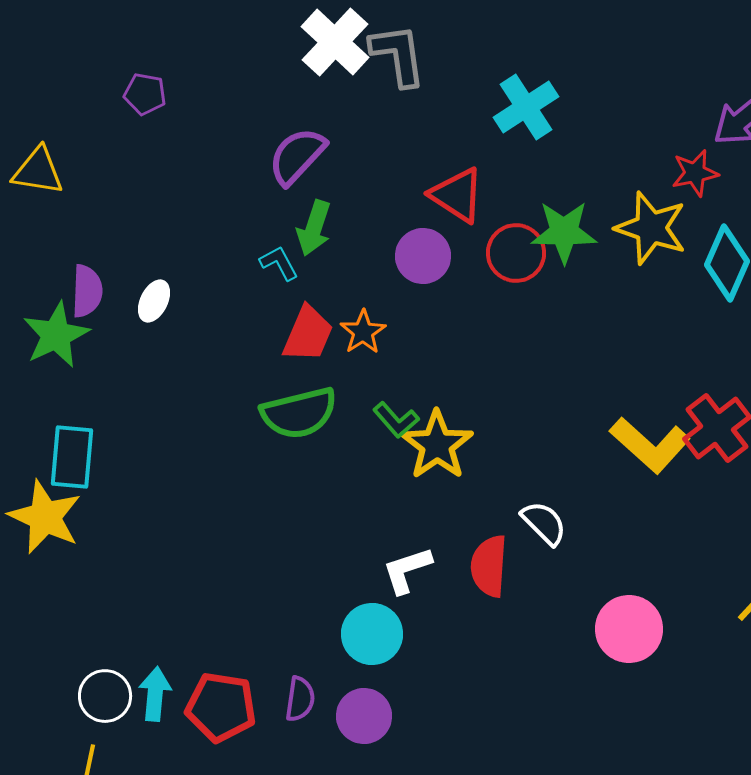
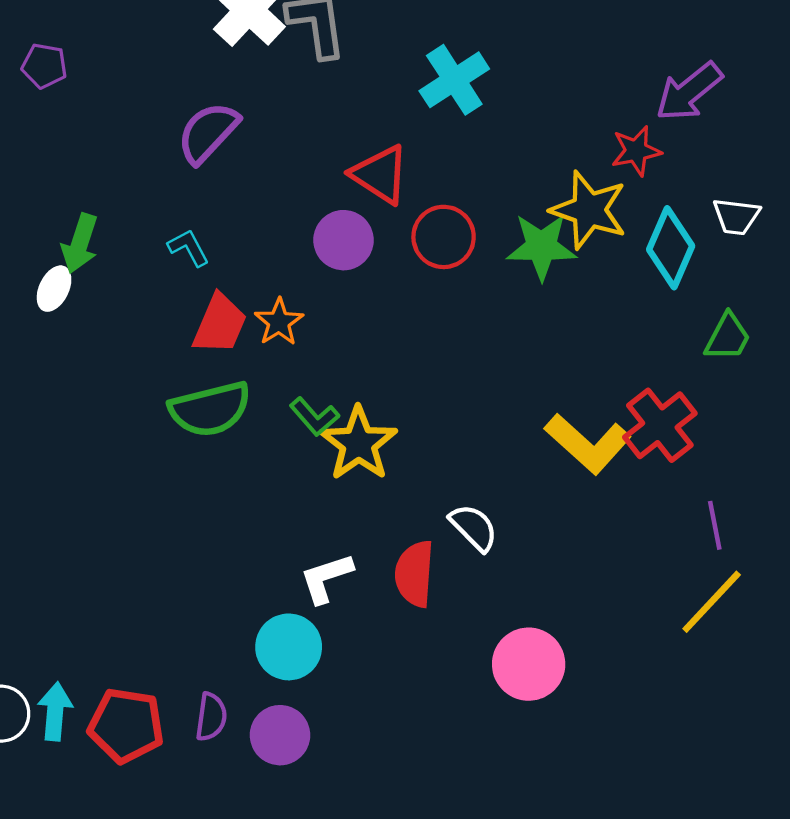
green arrow: (314, 228) -> (80, 243), moved
green star: (564, 232) -> (542, 247), moved
pink circle: (629, 629) -> (529, 664), moved

